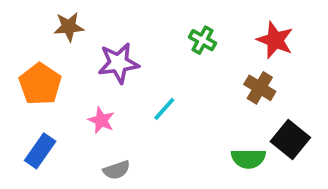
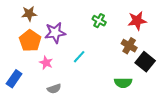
red star: (275, 40) -> (137, 21), turned -30
orange pentagon: (40, 84) -> (30, 41), moved
black square: (290, 139) -> (145, 62), moved

